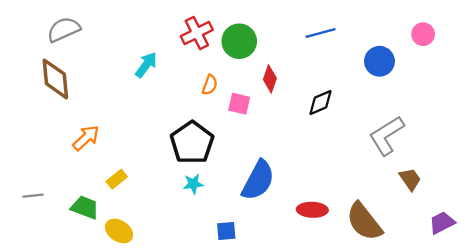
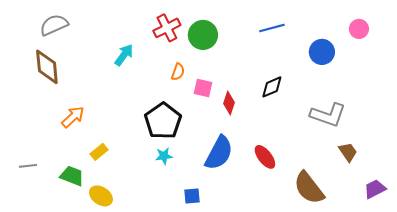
red diamond: (270, 79) -> (229, 103), moved
gray L-shape: (387, 136) -> (328, 115), turned -129
red ellipse: (312, 210) -> (265, 157), moved, turned 50

